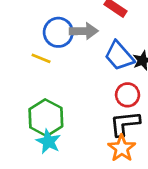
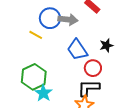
blue trapezoid: (119, 56) -> (77, 50), moved
cyan star: (48, 142) -> (43, 93), moved

